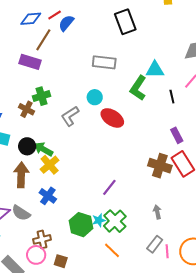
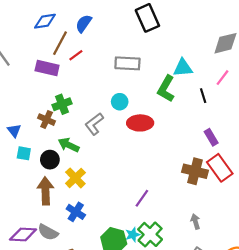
red line: (55, 15) -> (76, 55), moved
red ellipse: (112, 118) -> (140, 123), turned -30
green arrow: (43, 149) -> (69, 145), moved

